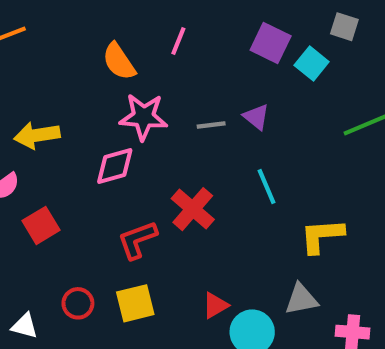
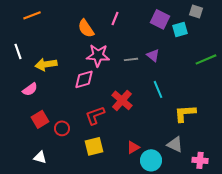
cyan square: (312, 64) -> (180, 29), turned 35
red square: (41, 225) -> (40, 119), moved
gray triangle: (301, 299) -> (175, 144), turned 36
red circle: (78, 303) -> (62, 128), moved

